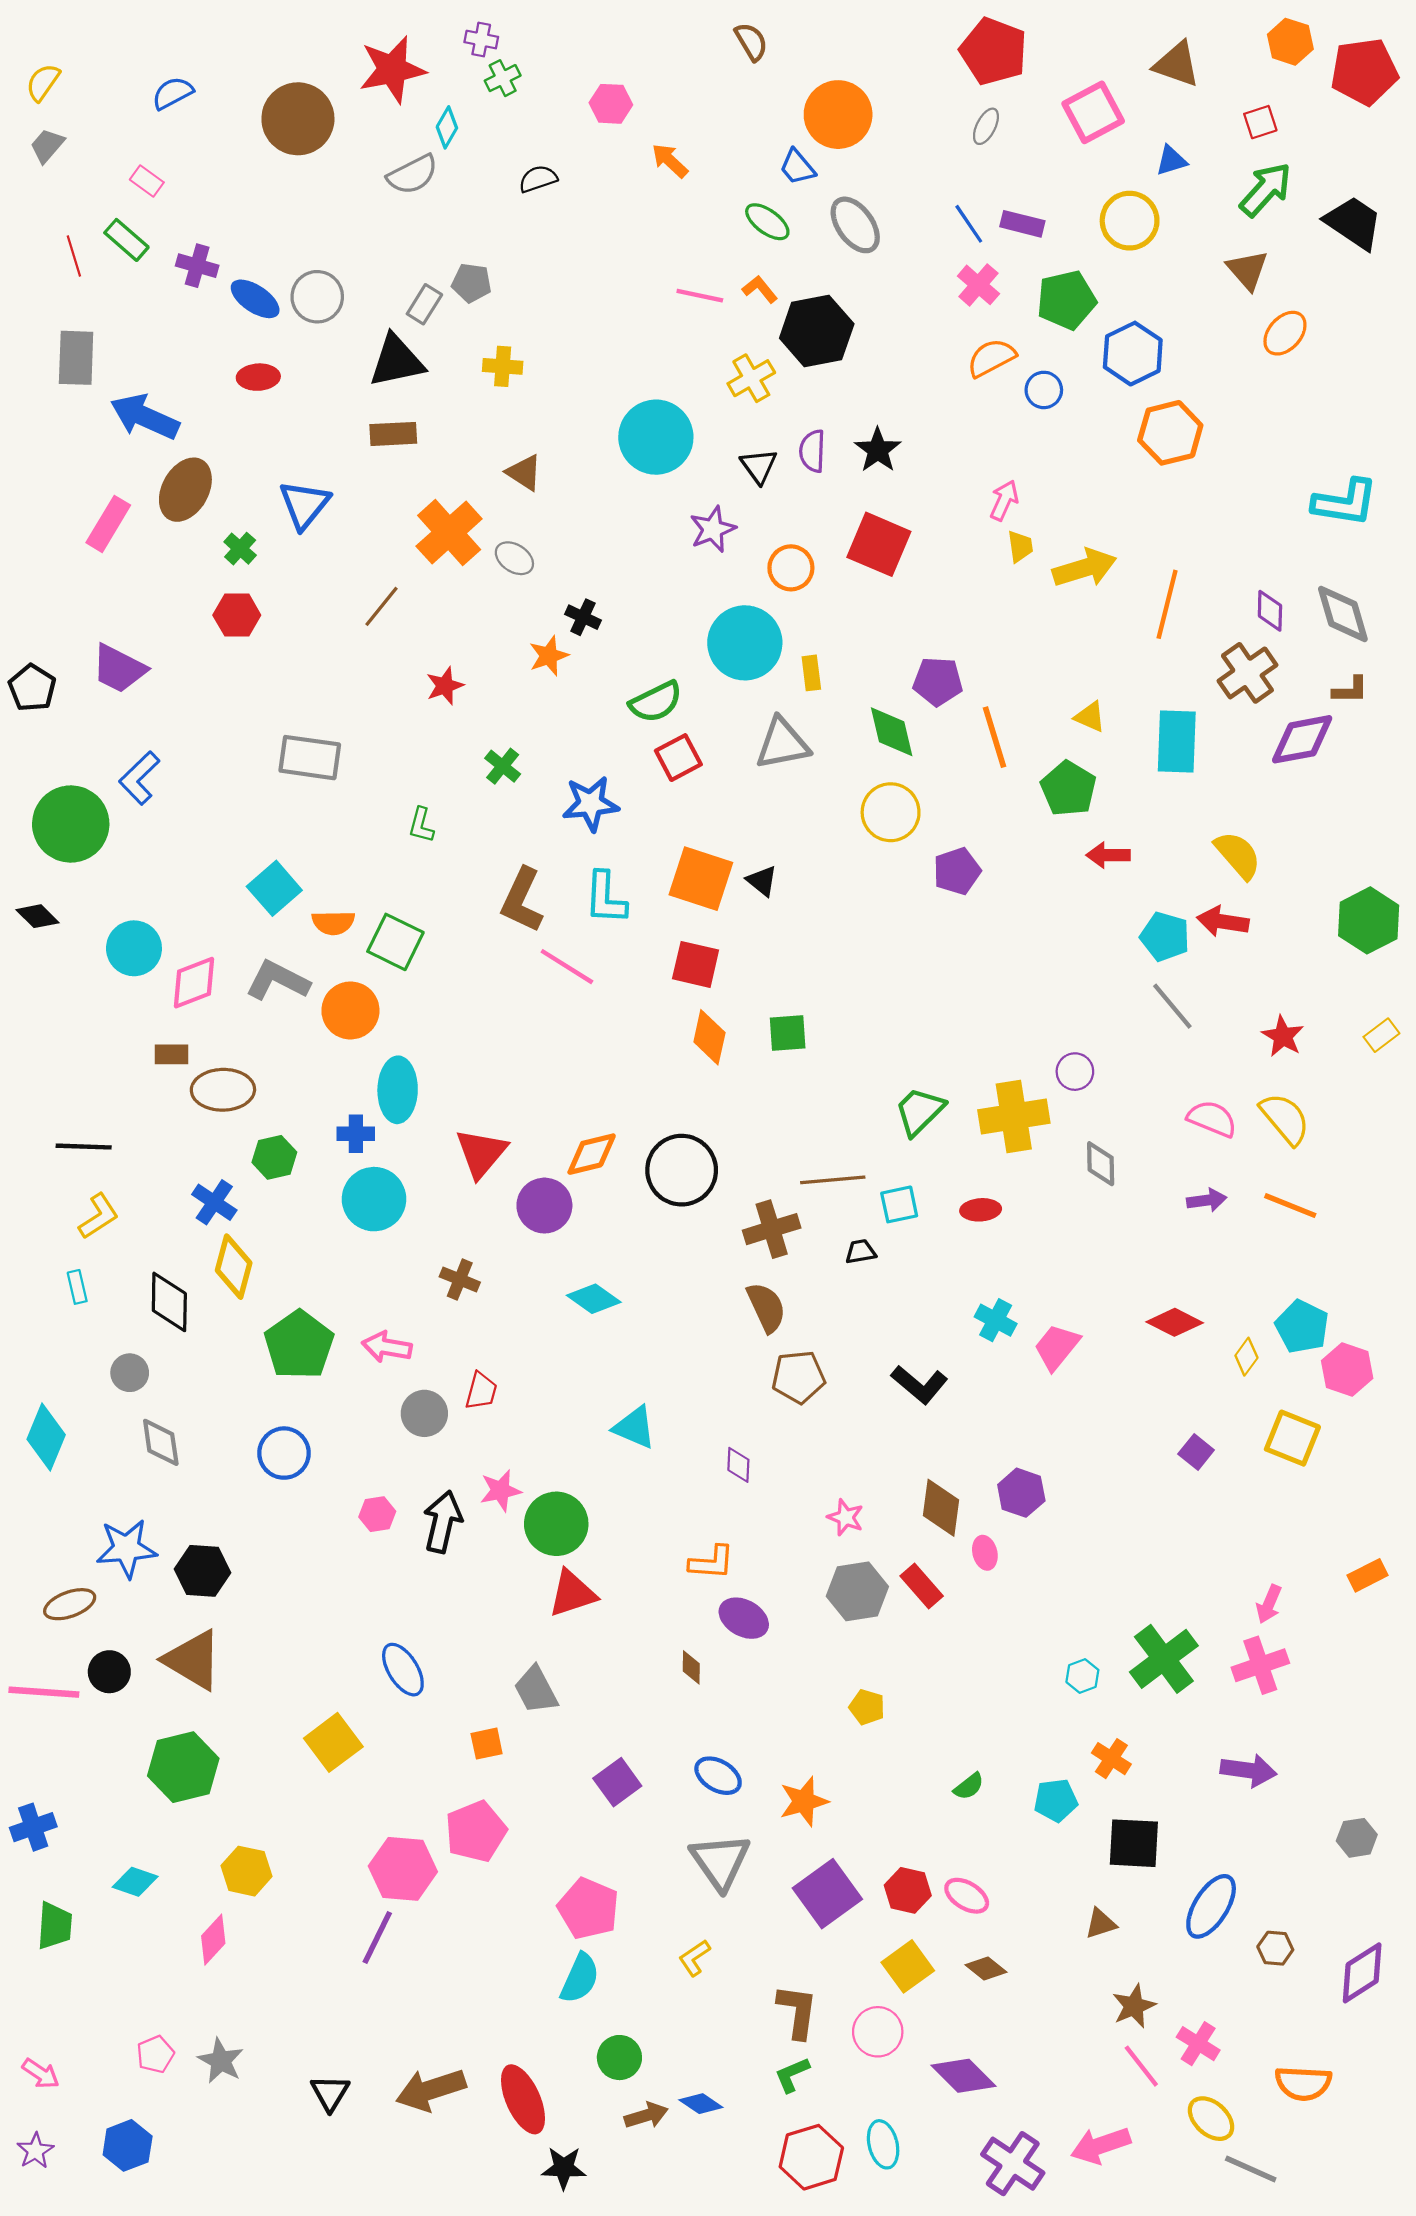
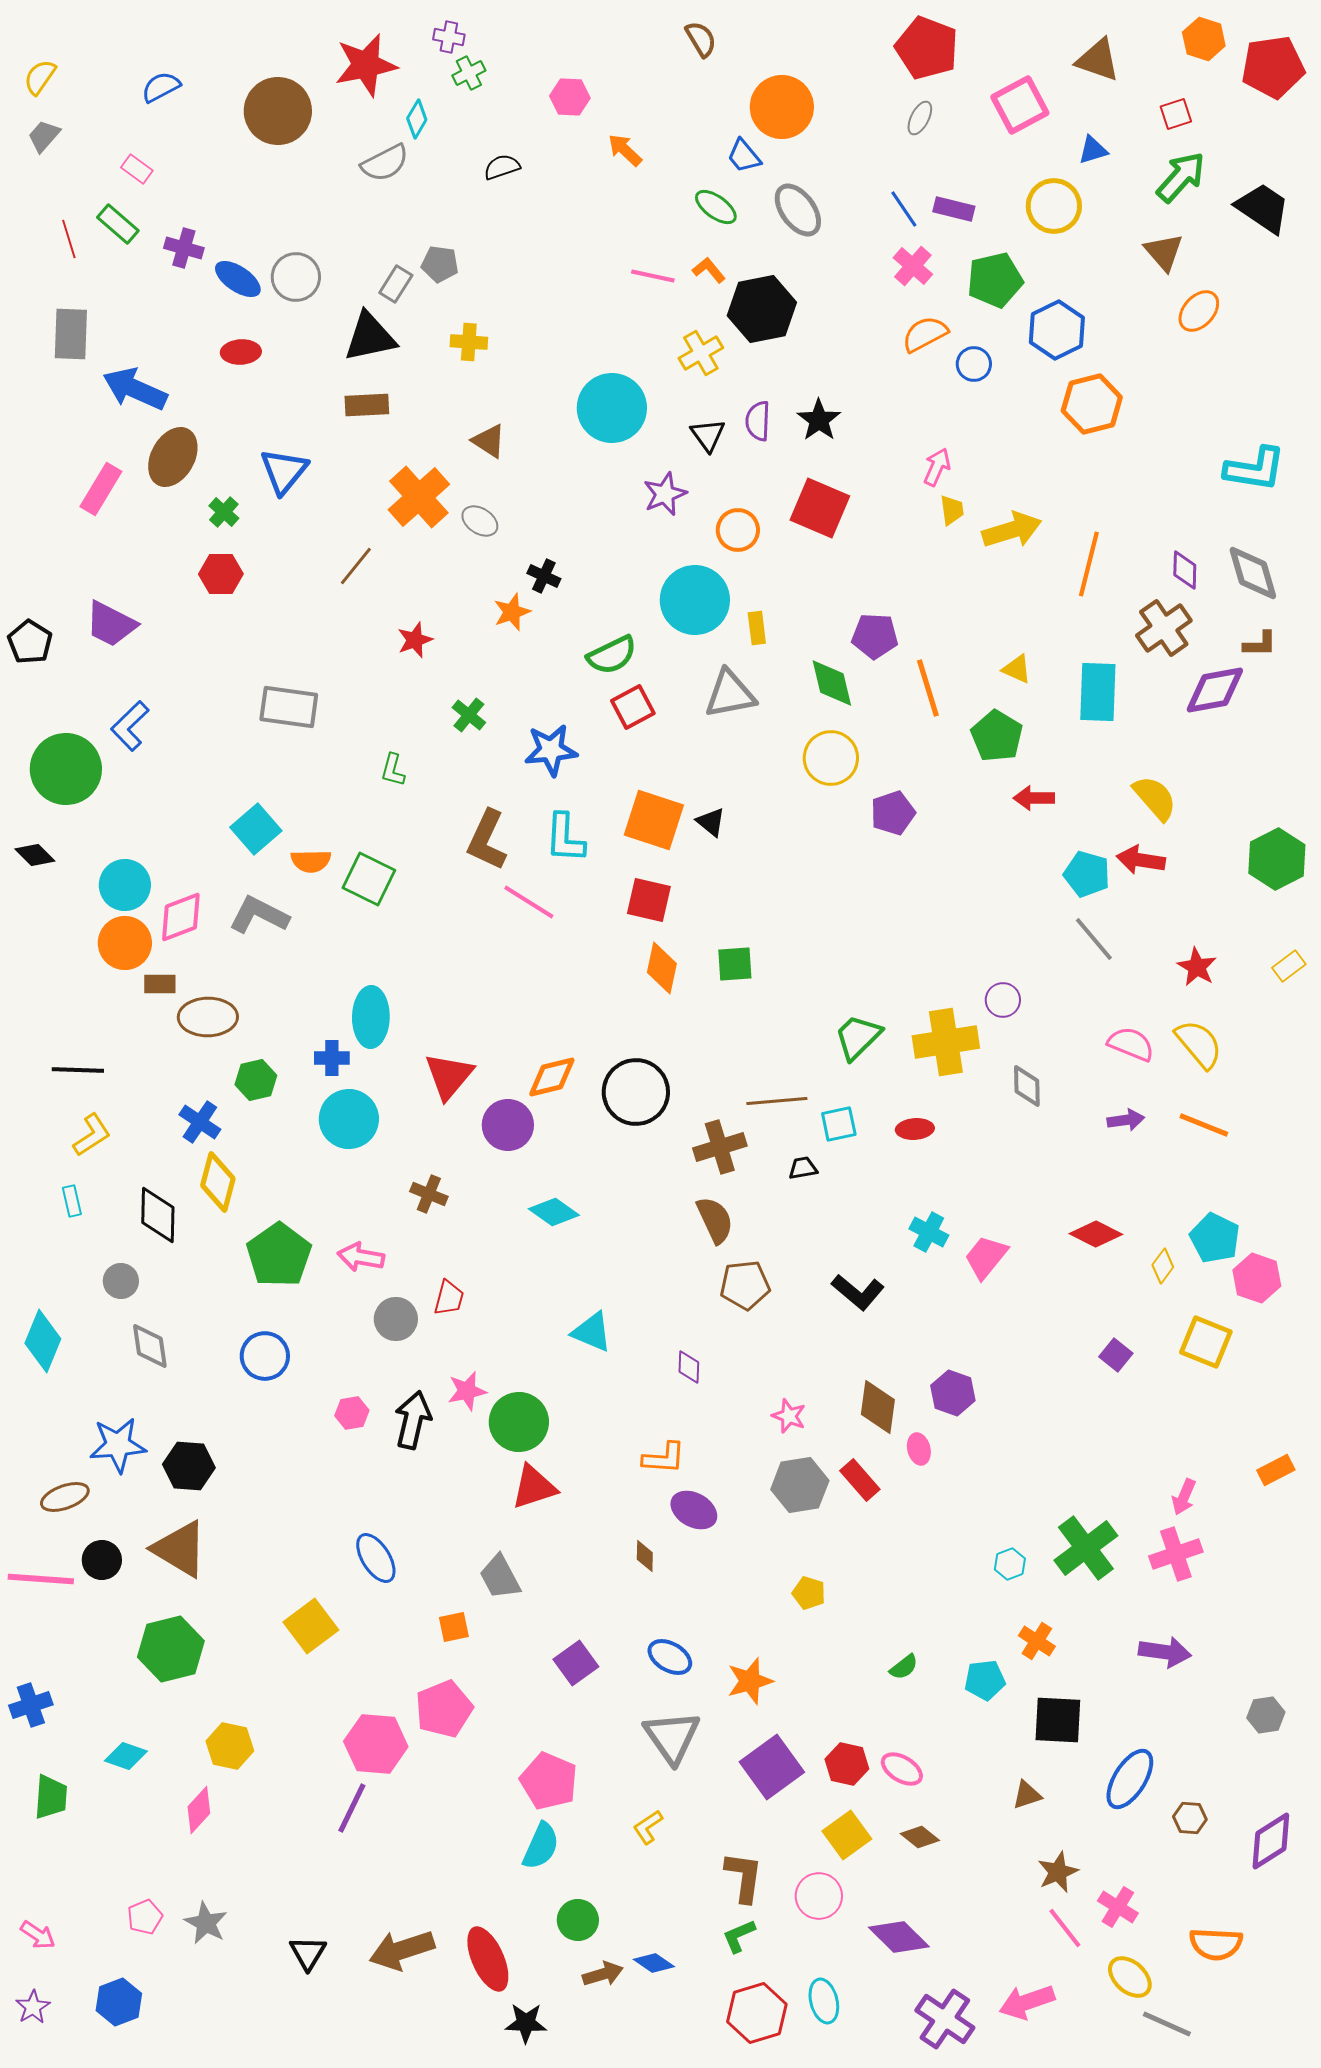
orange circle: (350, 1010) -> (125, 943), moved

